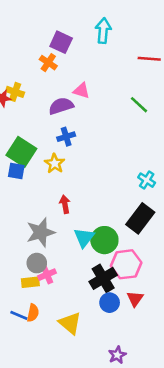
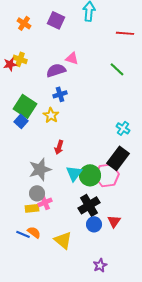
orange cross: (48, 63) -> (24, 23), moved
blue square: (16, 171) -> (21, 121), turned 32
red arrow: (65, 204) -> (59, 147), turned -152
pink hexagon: (126, 264) -> (107, 175), moved
orange semicircle: (33, 313) -> (34, 232), turned -64

